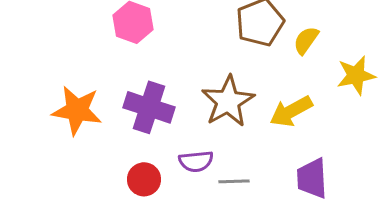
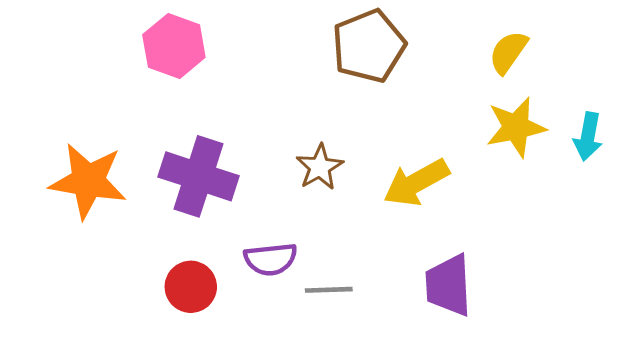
yellow semicircle: (306, 40) -> (508, 52), moved
brown star: (228, 101) -> (320, 167), size x0.6

